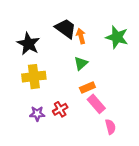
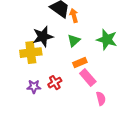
green star: (117, 37) -> (107, 40), moved
black star: (28, 44) -> (43, 37), moved, turned 30

